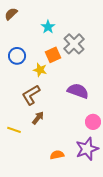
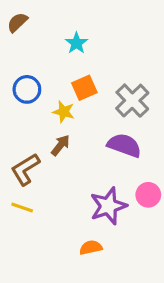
gray cross: (74, 44) -> (132, 101), moved
brown L-shape: (31, 95) -> (25, 169), moved
brown arrow: (38, 118) -> (60, 145), moved
purple star: (87, 149) -> (108, 206), moved

